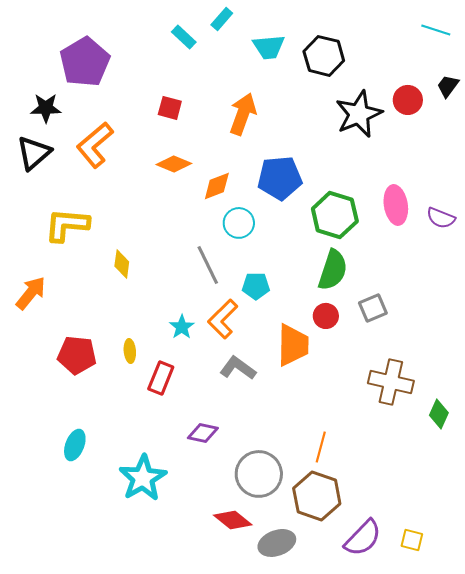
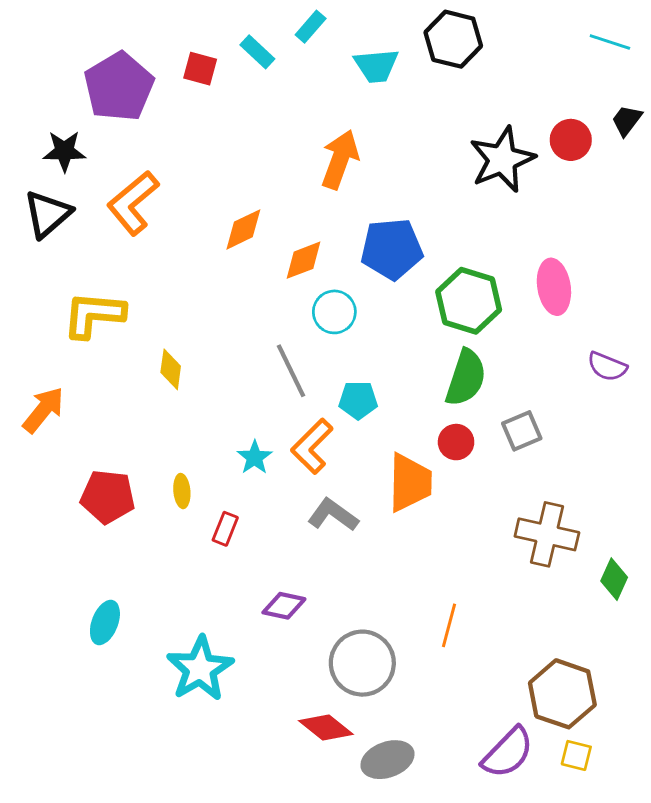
black hexagon: (324, 56) -> (453, 39), moved
red square: (170, 108) -> (200, 69), moved
orange diamond: (174, 164) -> (243, 229), turned -48
purple semicircle: (441, 218) -> (607, 367), moved
red rectangle: (161, 378) -> (225, 529), size x0.7
brown hexagon: (317, 496) -> (562, 694), moved

